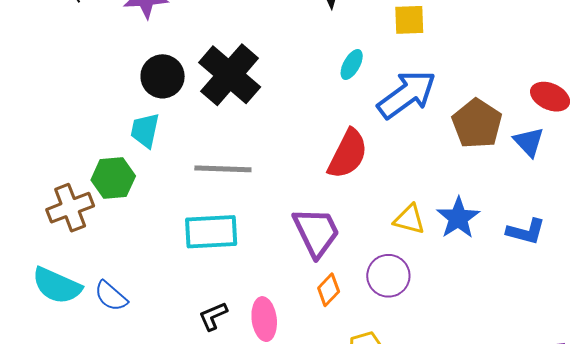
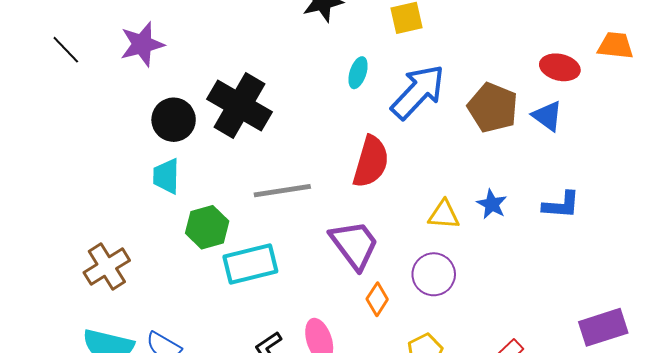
gray line: (223, 169) -> (282, 191), moved
green hexagon: (113, 178) -> (207, 227), moved
blue star: (458, 218) -> (492, 204), size x0.7

